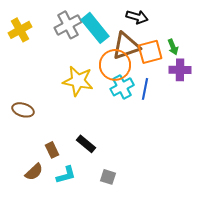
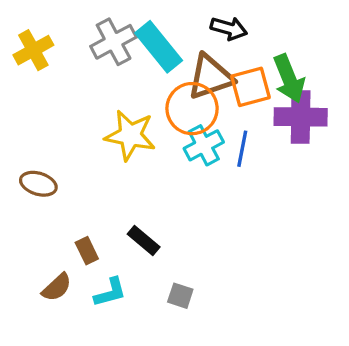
green arrow: (173, 47) -> (289, 79), size x1.8
purple cross: (180, 70) -> (301, 117), size x1.4

